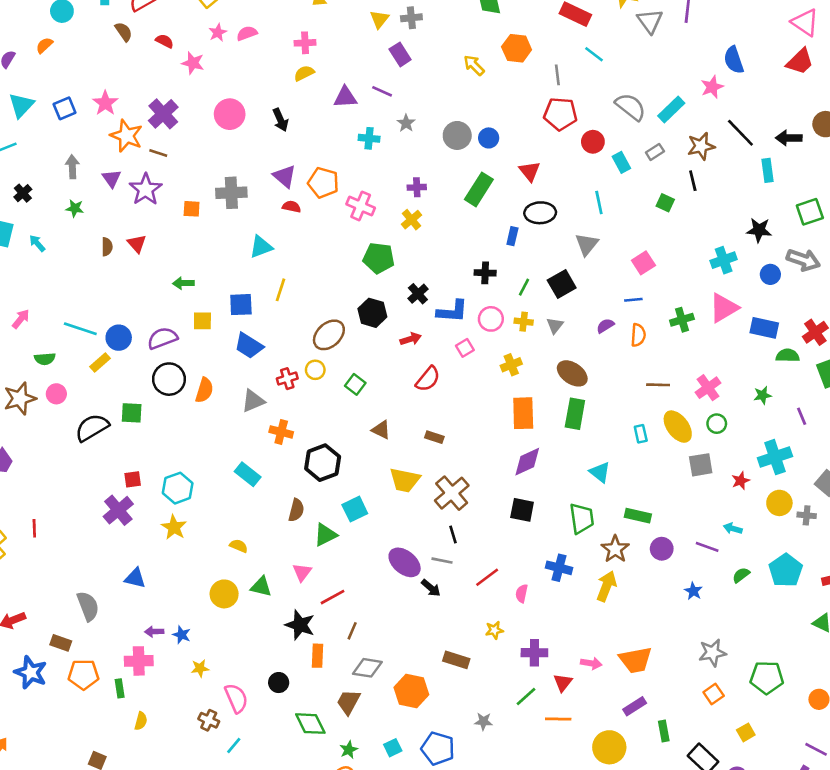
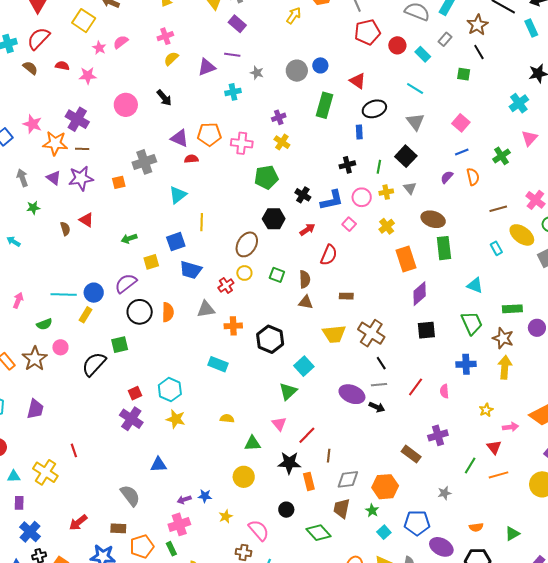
yellow arrow: (474, 65) -> (294, 15), turned 96
purple star: (146, 189) -> (81, 178), turned -30
cyan line: (599, 202) -> (415, 88), turned -30
pink triangle: (724, 308) -> (529, 138), size x0.7
gray triangle: (253, 401) -> (206, 309), turned 30
brown semicircle: (296, 510) -> (305, 279), moved
yellow circle: (224, 594) -> (244, 477), moved
yellow star: (494, 630) -> (486, 410), moved
purple cross: (534, 653) -> (438, 435), moved
brown rectangle: (456, 660) -> (411, 454), turned 36
green star: (349, 750) -> (372, 511), moved

